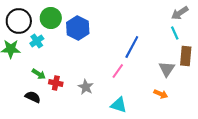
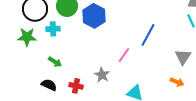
cyan cross: (37, 41) -> (53, 29), turned 32
pink line: (118, 71) -> (124, 55), moved
red cross: (56, 83) -> (76, 86), moved

